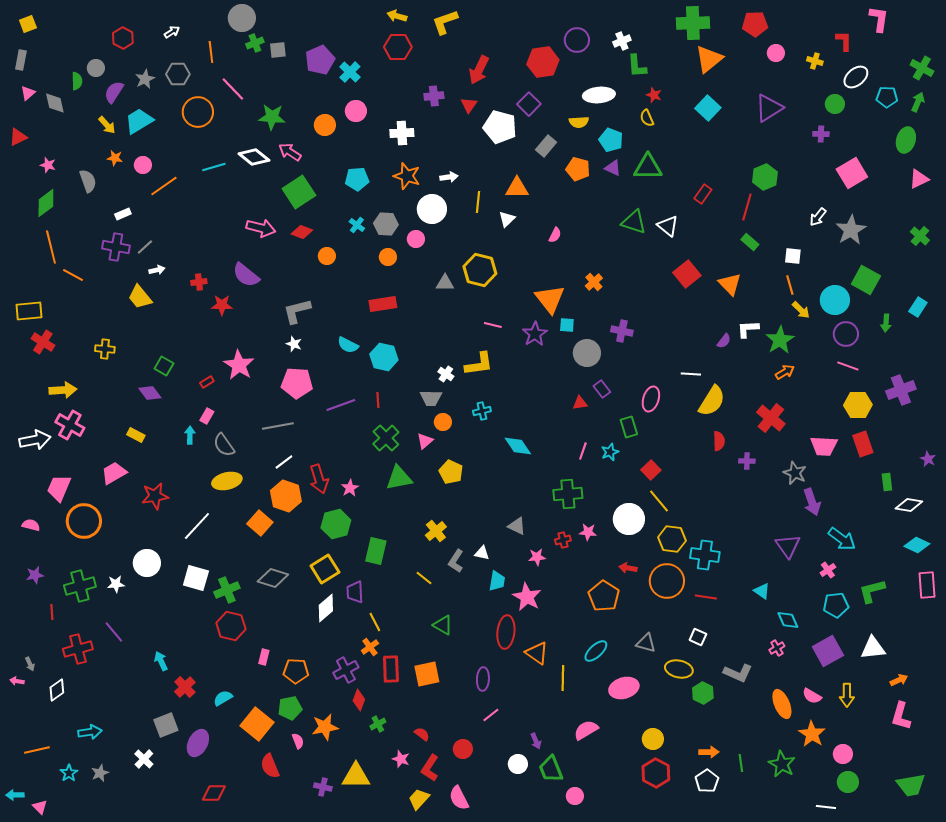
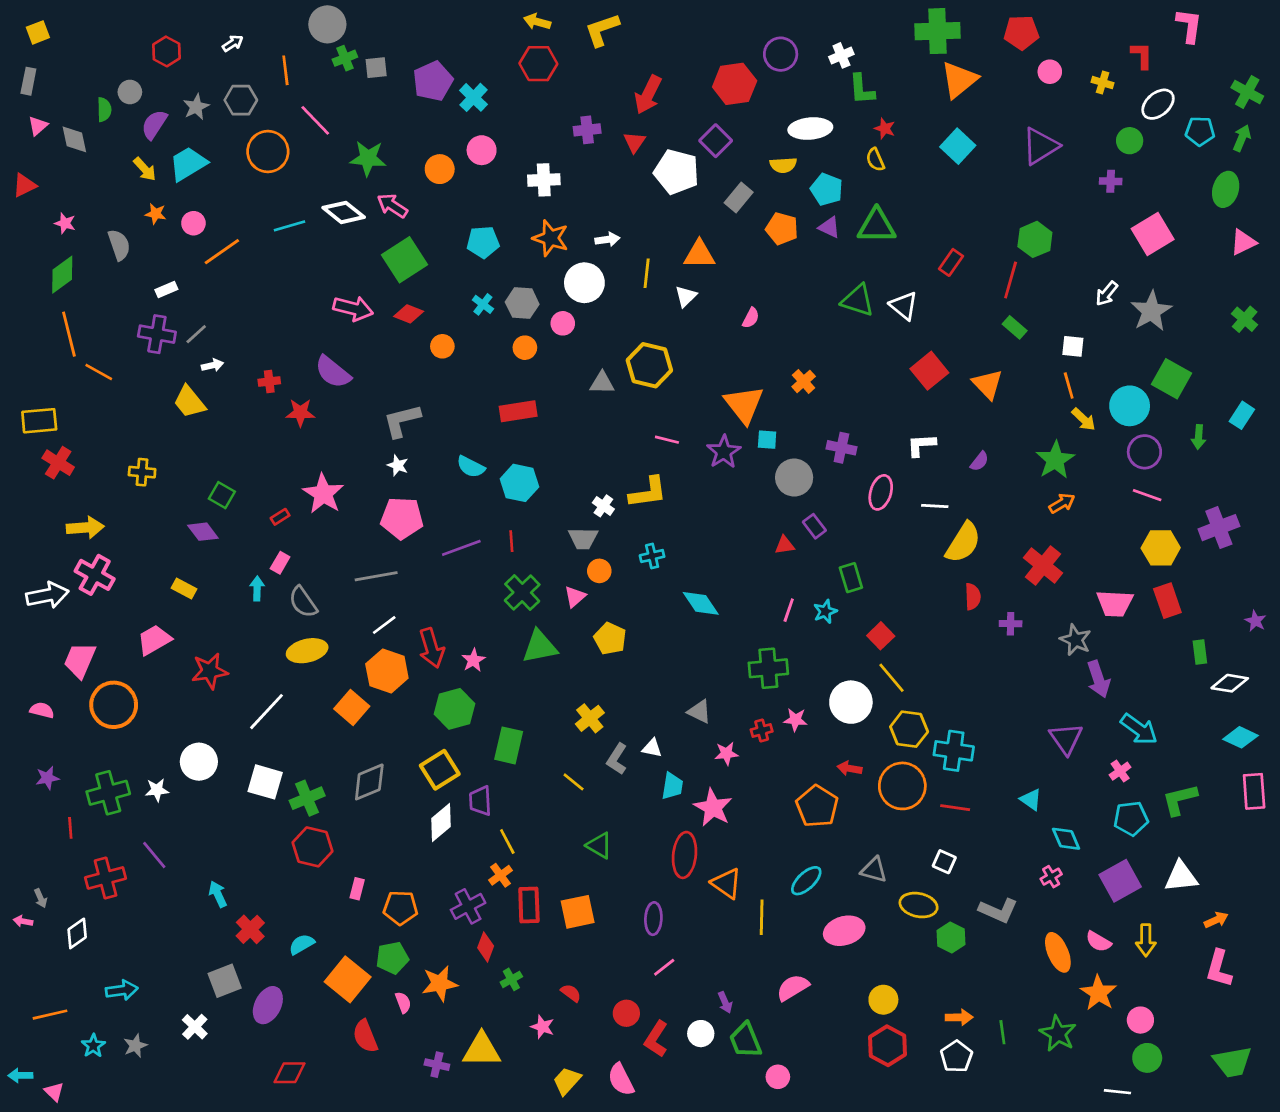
white L-shape: (748, 329) -> (921, 445), moved
pink ellipse: (651, 399) -> (881, 492), moved
gray diamond: (273, 578) -> (369, 782), turned -40
red L-shape: (430, 768) -> (656, 1039), moved

